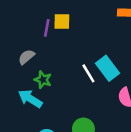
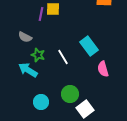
gray semicircle: (26, 57) -> (25, 37), turned -112
white line: (88, 73) -> (63, 57), moved

